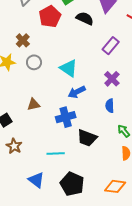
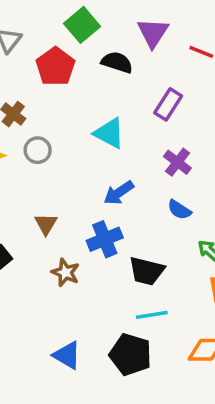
cyan triangle: (69, 68) -> (109, 133), moved
brown triangle: (34, 104) -> (46, 224), turned -40
blue semicircle: (110, 106) -> (179, 210), turned -48
brown star: (14, 146) -> (65, 273), moved
cyan line: (56, 153) -> (152, 315), moved

